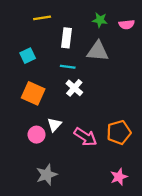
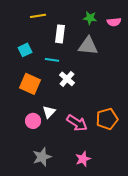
cyan line: (68, 67) -> (52, 60), moved
pink star: (119, 177) -> (83, 159), moved

